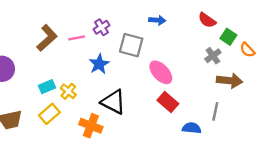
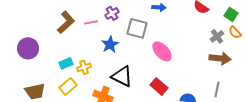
green square: (228, 37) -> (231, 14), moved
gray cross: (213, 56) -> (217, 36), moved
yellow cross: (68, 91) -> (84, 67), turned 32
red rectangle: (168, 102) -> (159, 86), moved
gray line: (215, 111) -> (217, 89), moved

